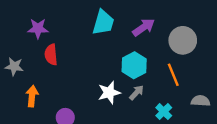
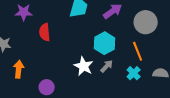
red semicircle: (51, 55) -> (45, 32), moved
white star: (109, 93) -> (84, 66), turned -30
cyan cross: (164, 112) -> (134, 73), moved

